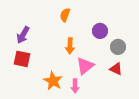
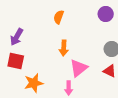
purple circle: (100, 31) -> (106, 14), moved
orange star: (53, 81) -> (34, 83), moved, turned 30

